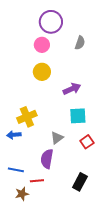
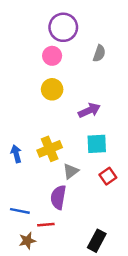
yellow cross: (27, 117) -> (50, 149), moved
blue arrow: (14, 135) -> (16, 154), moved, turned 80
black rectangle: (80, 182) -> (97, 241), moved

